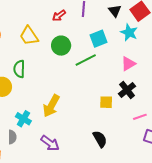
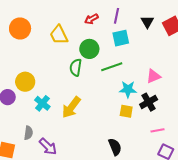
cyan star: (129, 32) -> (128, 89), moved, turned -30
cyan square: (99, 39) -> (121, 38), moved
green semicircle: (19, 69) -> (76, 67), moved
cyan cross: (23, 119) -> (42, 103), moved
purple arrow: (50, 143) -> (48, 147), moved

